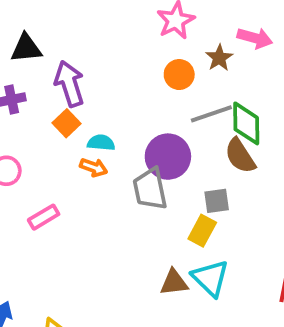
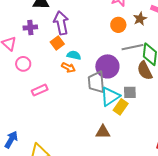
cyan triangle: (210, 278) -> (110, 96), moved, turned 35

